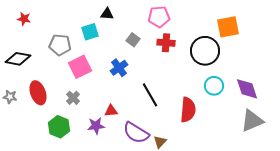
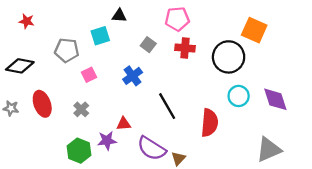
orange square: (228, 27) -> (254, 30), turned 35
pink square: (80, 67) -> (89, 75), size x0.6
gray triangle: (252, 121) -> (269, 150), moved
green hexagon: (59, 127) -> (79, 151), moved

